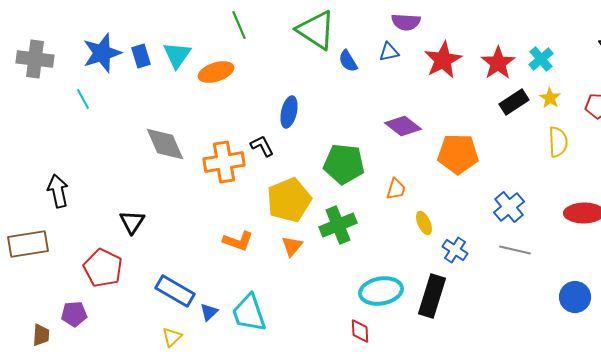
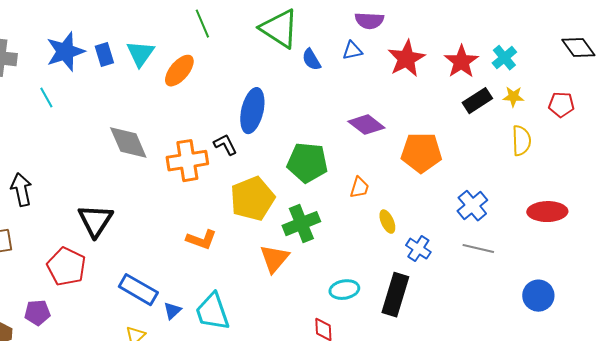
orange ellipse: (216, 72) -> (179, 71), turned -32
yellow star: (550, 98) -> (513, 97), turned -30
blue ellipse: (289, 112) -> (252, 111), size x1.4
black triangle: (132, 222) -> (95, 221), size x1.4
orange triangle: (292, 246) -> (274, 259), moved, size x1.4
cyan ellipse: (381, 291) -> (344, 290), size x0.7

